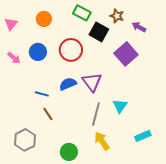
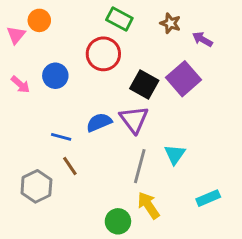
orange circle: (44, 19) -> (39, 20), moved
black square: (99, 32) -> (144, 84), moved
red circle: (71, 50) -> (103, 54), moved
gray hexagon: (25, 140) -> (36, 186), moved
green circle: (69, 152) -> (118, 221), moved

